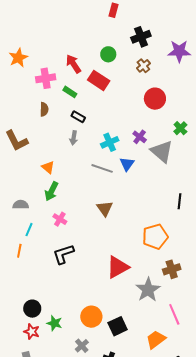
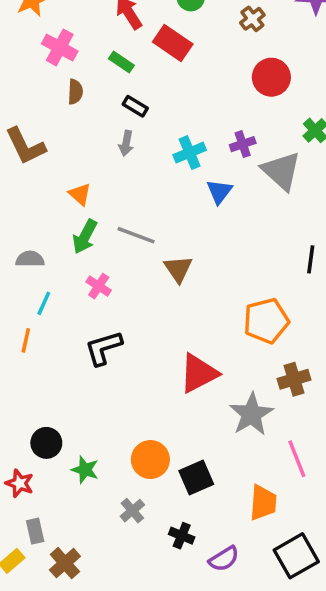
pink cross: (46, 78) -> (60, 47), moved, turned 36
purple cross: (140, 137) -> (243, 144), turned 32
gray line: (102, 168) -> (136, 235), moved
red star: (32, 332) -> (20, 483), moved
orange trapezoid: (156, 340) -> (263, 503), turned 130

